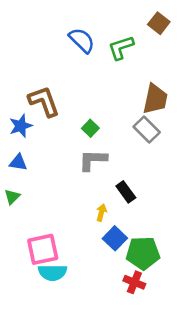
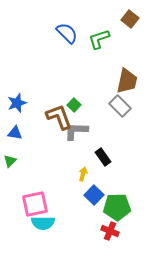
brown L-shape: (44, 101) -> (59, 117), moved

